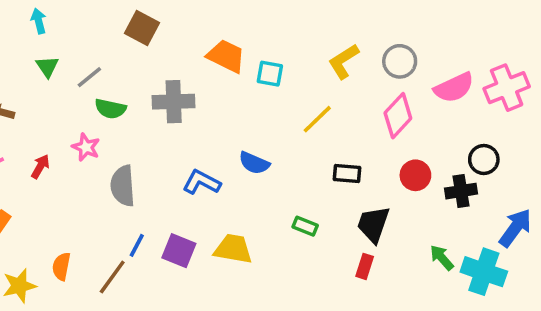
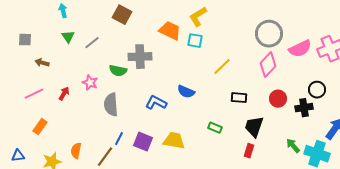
yellow L-shape: (344, 61) -> (198, 17), moved
gray circle: (400, 61) -> (269, 34), size x1.4
green semicircle: (110, 109) -> (118, 71), moved

